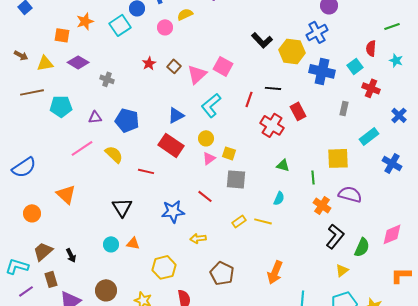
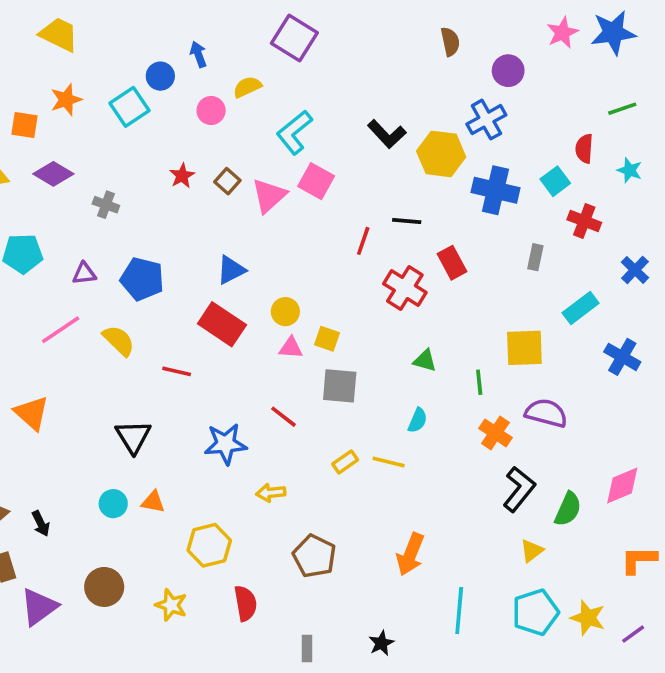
cyan L-shape: (211, 105) -> (294, 132), moved
pink triangle: (209, 158) -> (291, 348), turned 40

